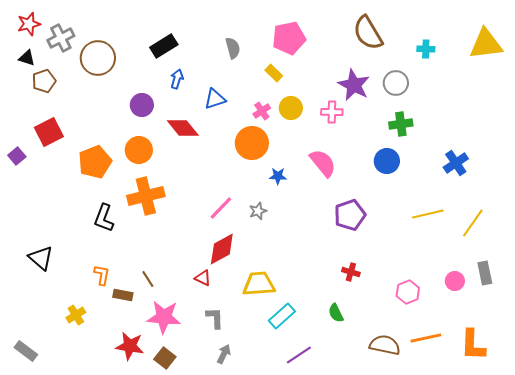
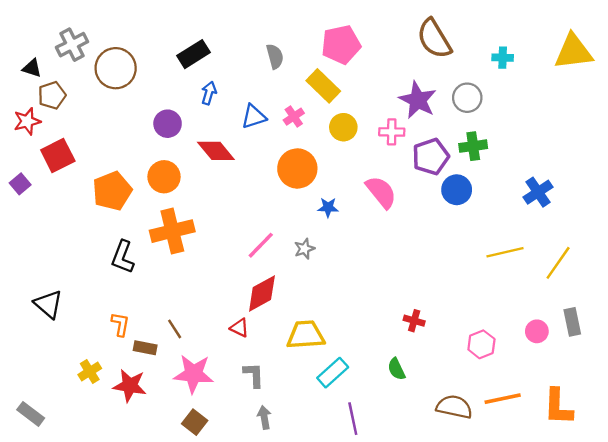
red star: (29, 24) -> (27, 121), moved
yellow rectangle: (274, 73) -> (323, 86), size x1.6
pink cross: (262, 111) -> (294, 117), moved
purple pentagon: (350, 215) -> (431, 157), moved
red star: (130, 346) -> (130, 386), moved
gray arrow: (224, 354) -> (264, 417), turned -36
purple line: (299, 355) -> (353, 419), turned -68

